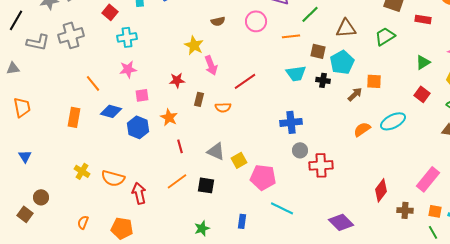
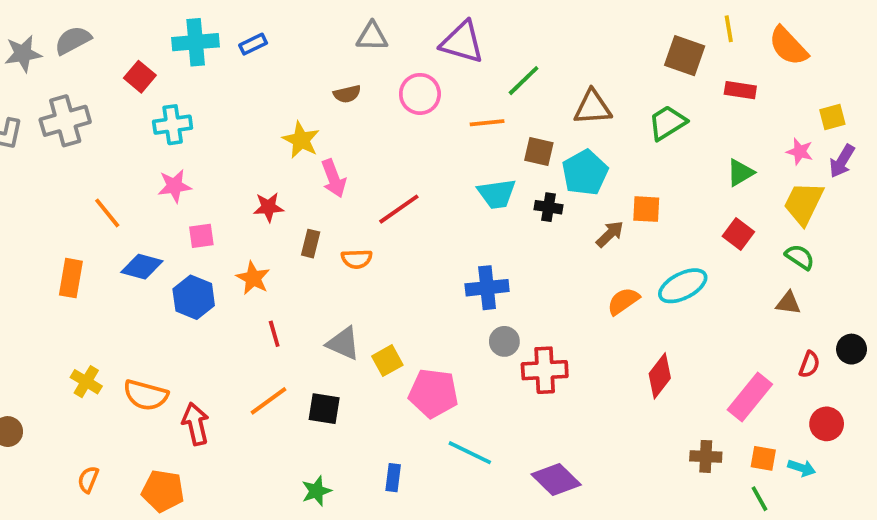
red diamond: (381, 190) -> (660, 376), moved
purple diamond: (341, 222) -> (556, 479), moved

